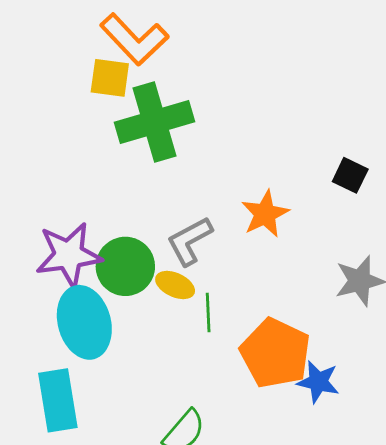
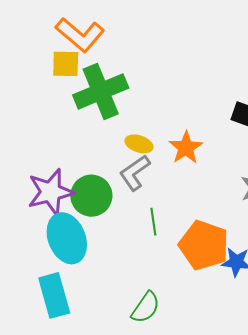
yellow ellipse: (175, 285) -> (139, 144), moved

